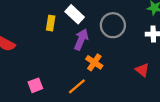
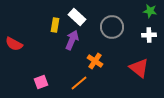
purple arrow: (81, 39) -> (72, 40), moved
red triangle: (142, 70) -> (139, 68), size x1.5

